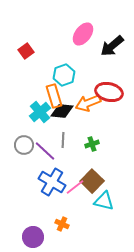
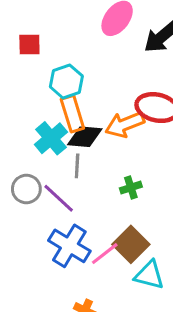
red square: (26, 51) -> (29, 45), turned 35
cyan hexagon: (64, 75) -> (66, 81), moved
gray line: (63, 140) -> (77, 166), moved

